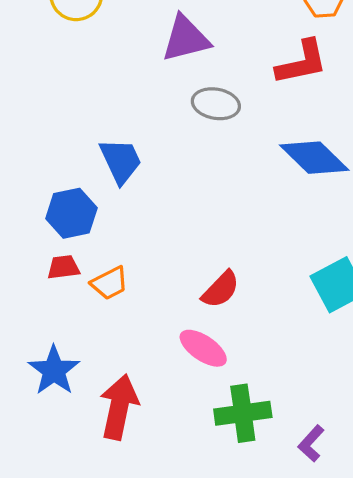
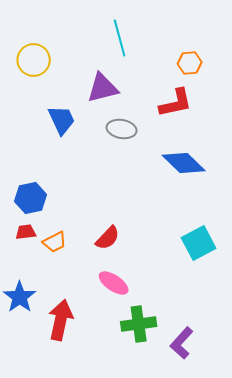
blue trapezoid: (121, 161) -> (62, 120), moved
red semicircle: (221, 289) -> (108, 238), moved
purple L-shape: (311, 443) -> (182, 343), size x1.4

